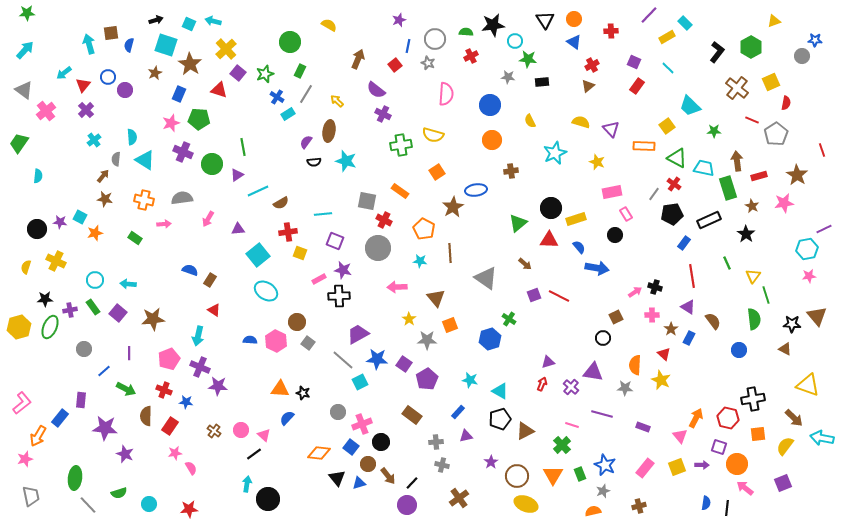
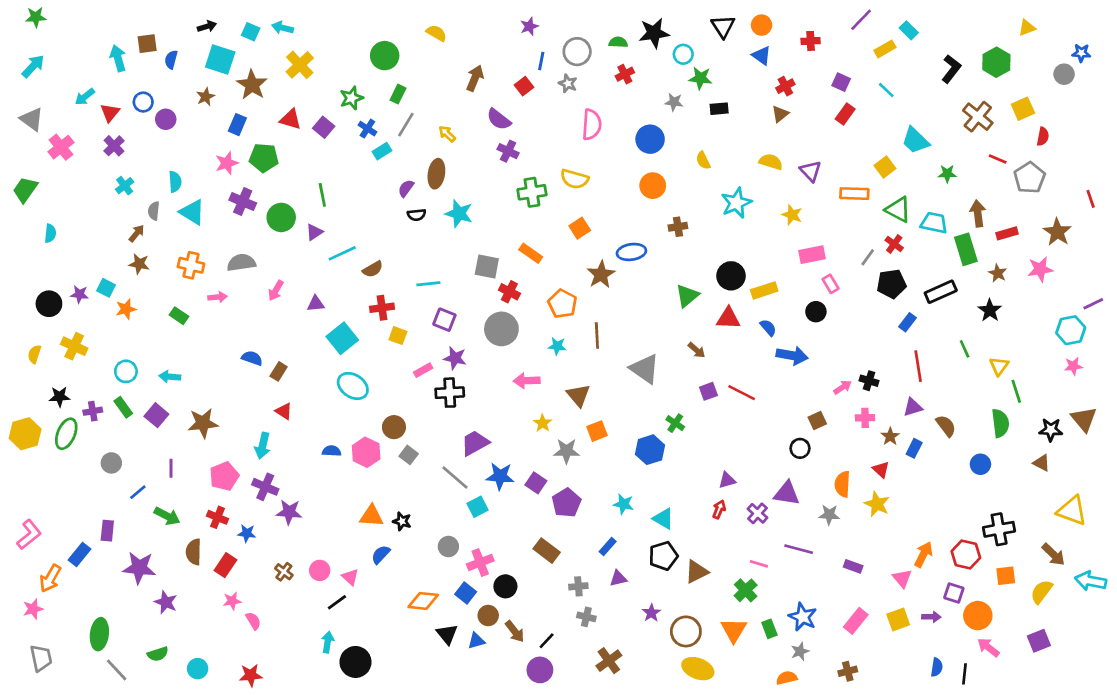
purple square: (238, 73) -> (324, 127), moved
purple triangle: (688, 307) -> (913, 407), turned -49

